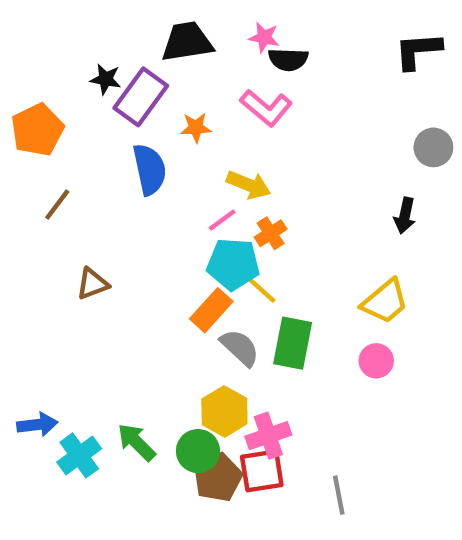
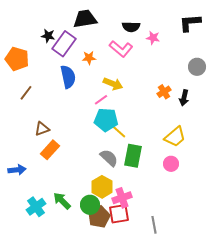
pink star: (264, 37) -> (153, 38), moved
orange pentagon: (37, 130) -> (17, 59), turned -30
orange cross: (271, 233) -> (164, 92), moved
orange rectangle: (211, 310) -> (50, 150), moved
blue arrow: (37, 425) -> (17, 170), moved

